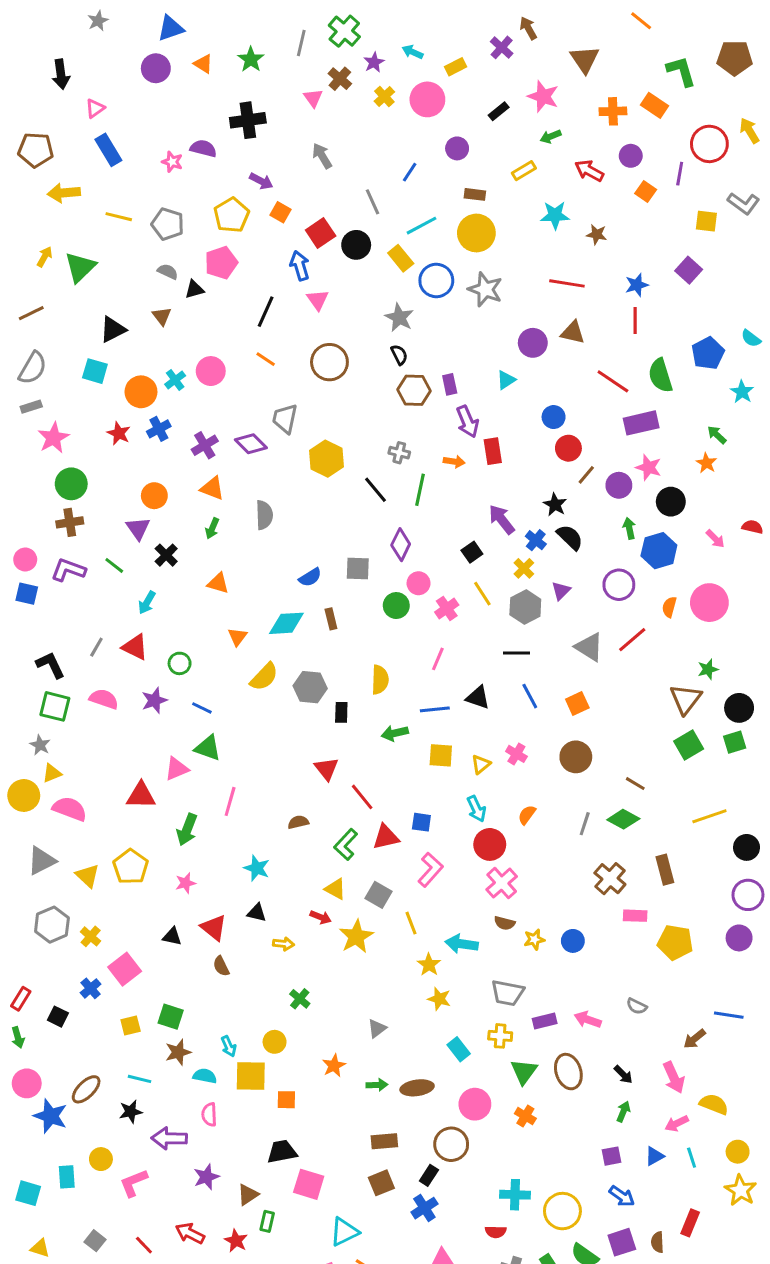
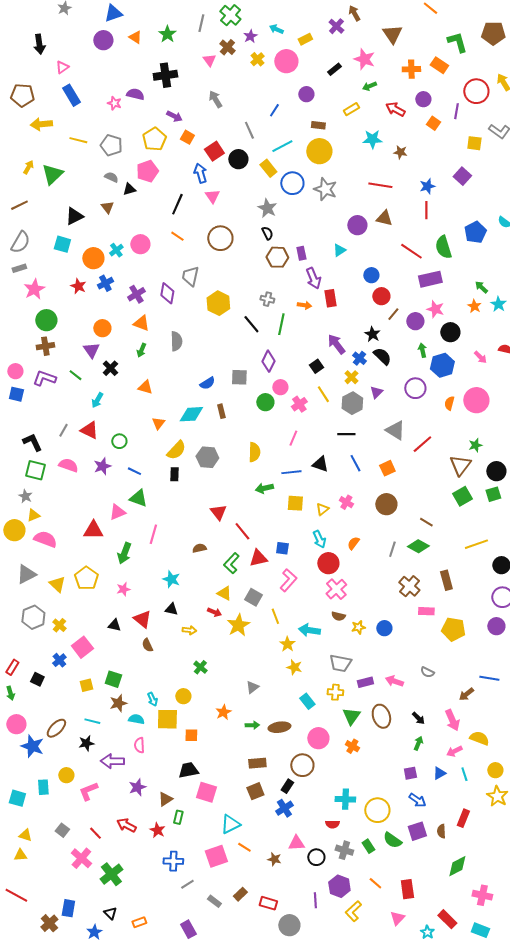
cyan star: (742, 392) -> (498, 304), moved
purple diamond: (251, 444) -> (167, 293), turned 55
red line: (632, 640) -> (422, 444), moved
black rectangle: (341, 712) -> (174, 474), moved

